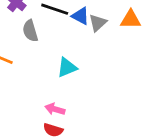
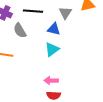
blue triangle: (80, 16) -> (54, 29), moved

